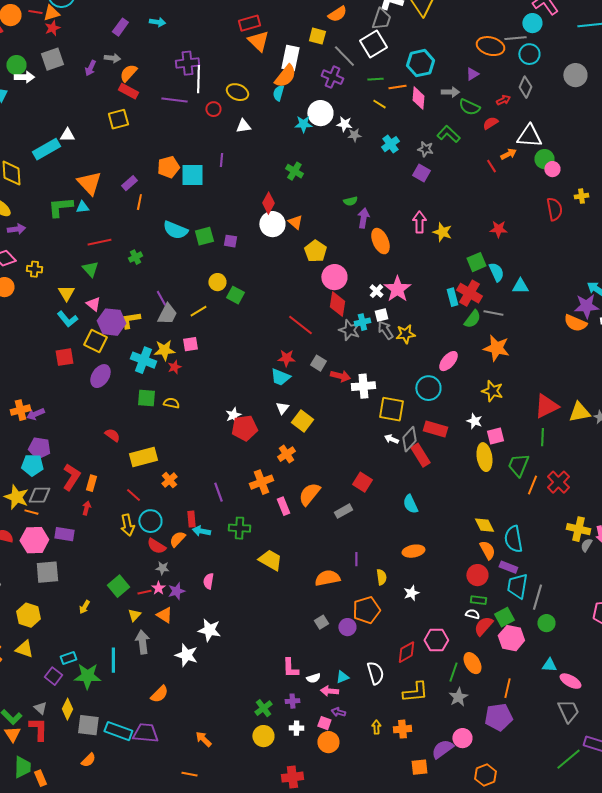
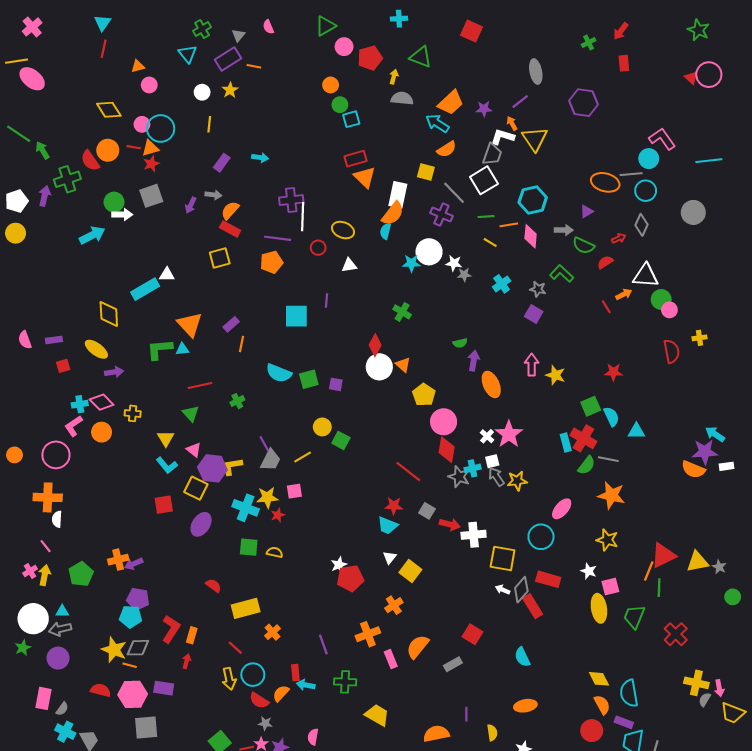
orange pentagon: (168, 167) -> (272, 262), moved
orange line: (532, 485) -> (649, 571), moved

